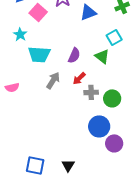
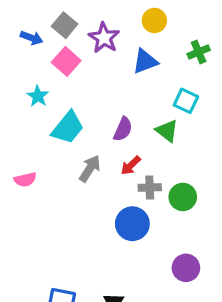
cyan square: (114, 37) -> (186, 101), turned -35
cyan trapezoid: (39, 54) -> (68, 128), turned -55
blue circle: (99, 126) -> (132, 224), moved

